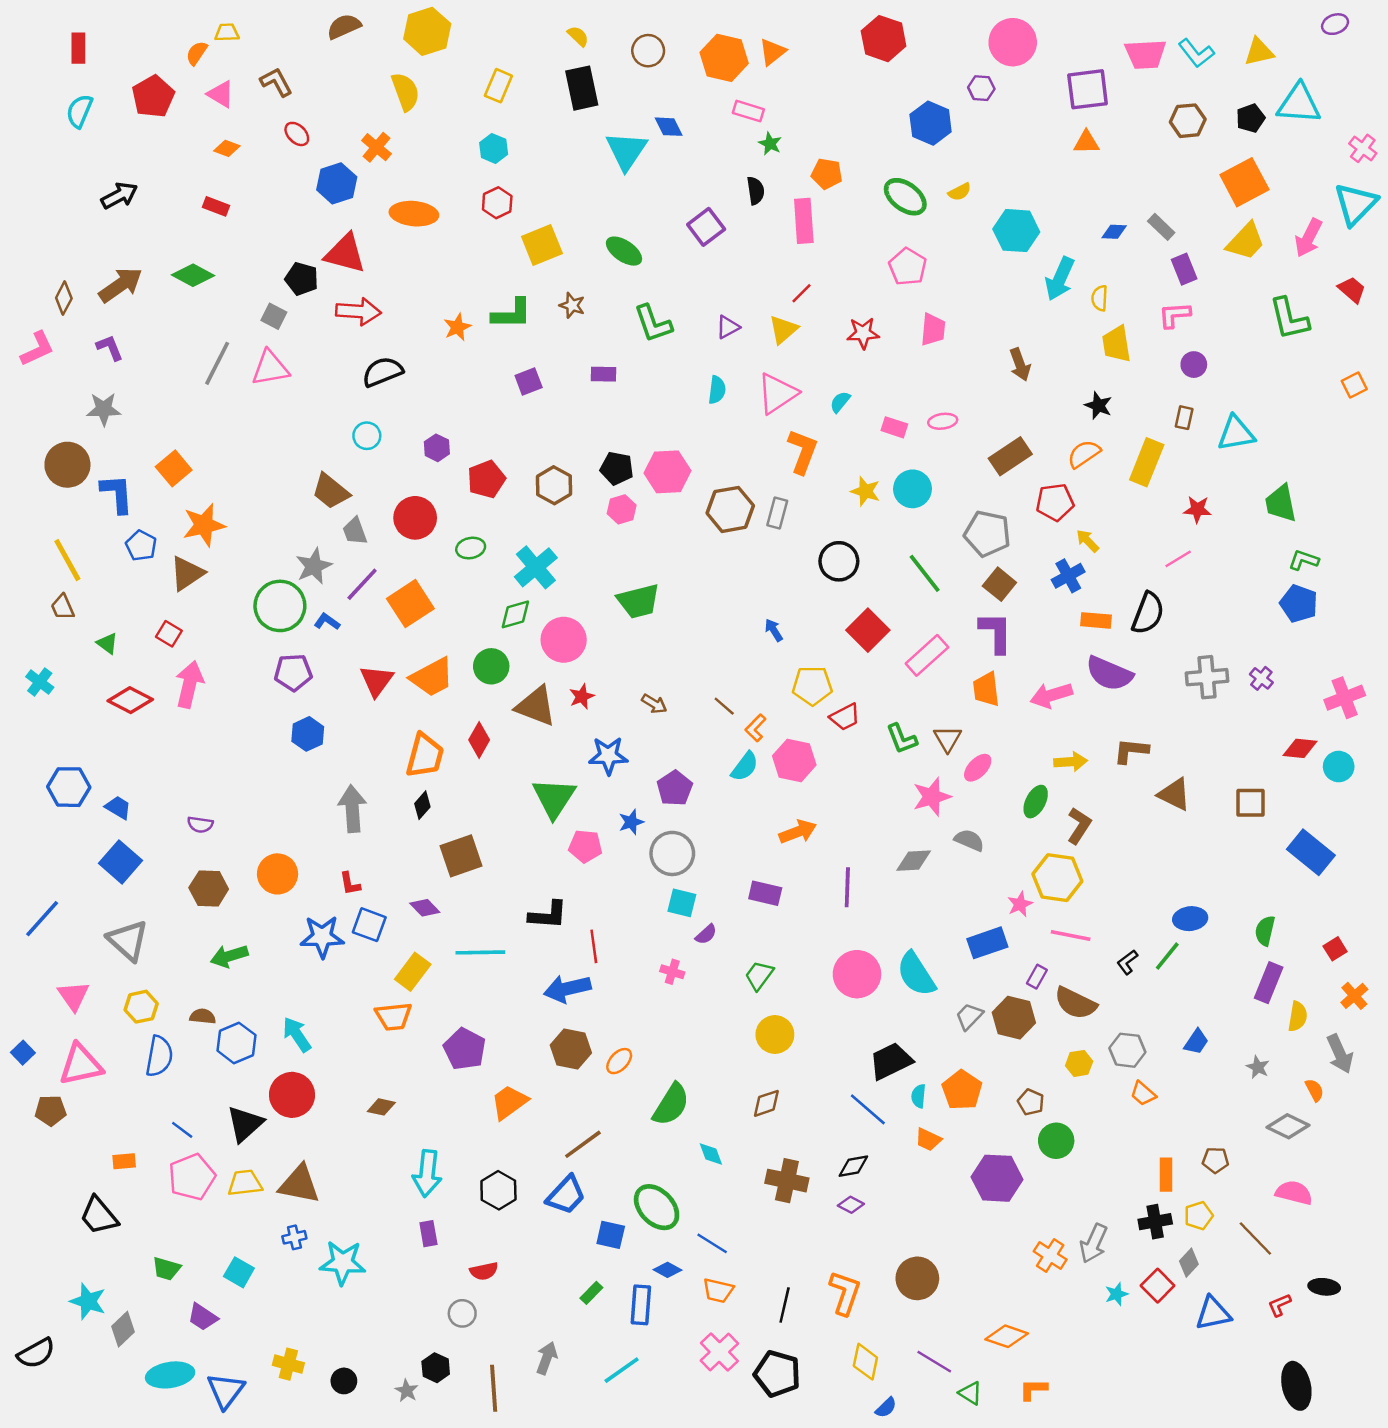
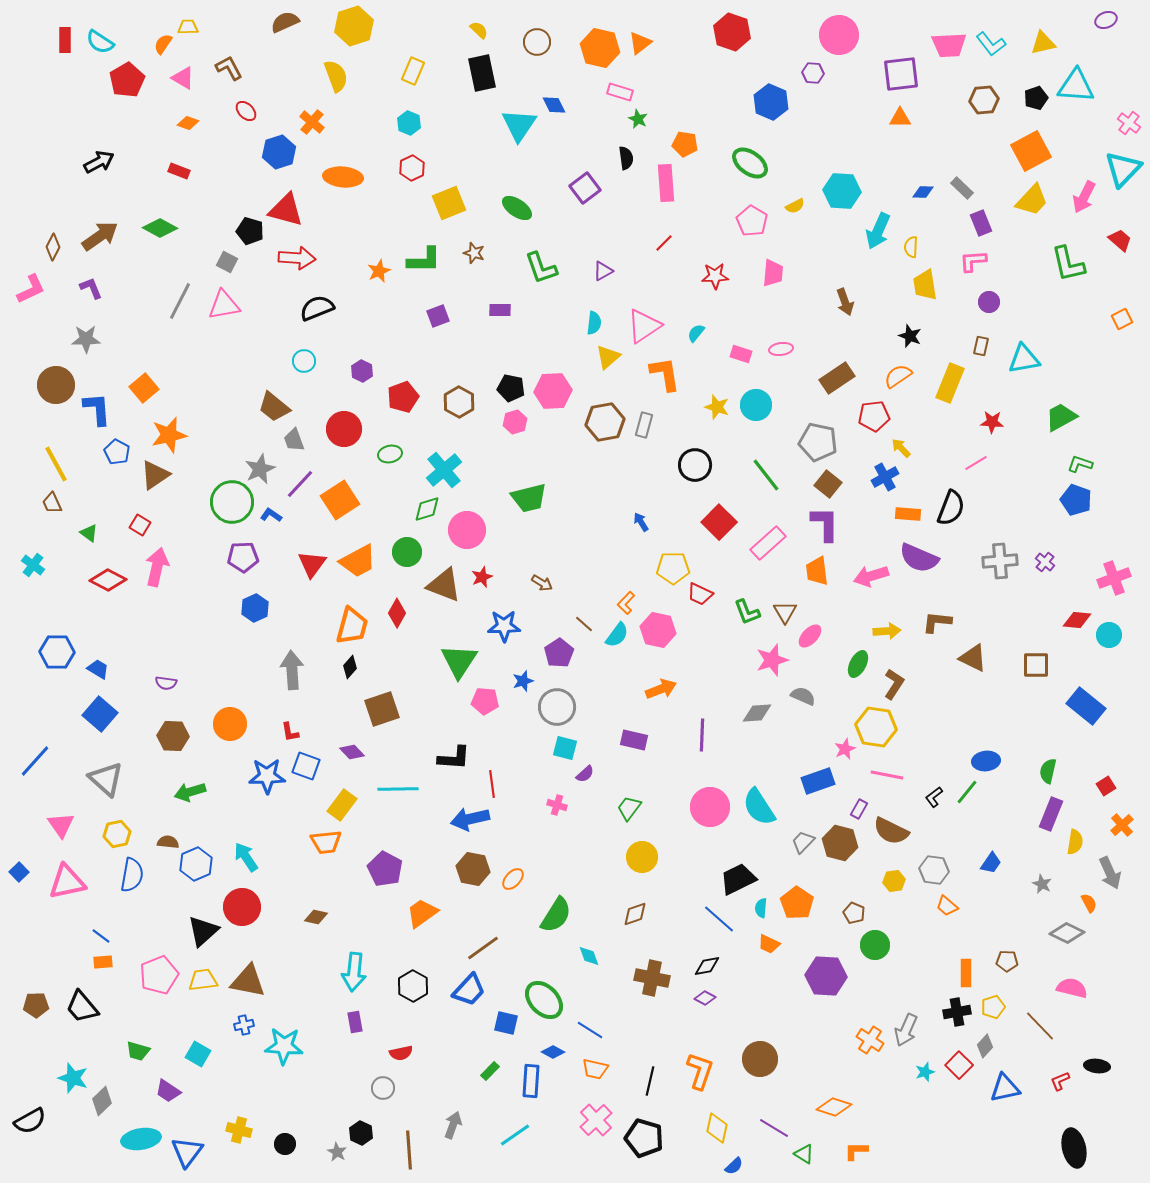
cyan semicircle: (80, 111) -> (100, 42), moved, turned -80
yellow semicircle: (960, 192) -> (795, 206), moved
yellow triangle: (783, 330) -> (608, 357), moved
orange L-shape: (803, 451) -> (665, 374), turned -30
green trapezoid: (1281, 503) -> (1061, 417), turned 72
brown line: (724, 706) -> (584, 624), moved
red trapezoid: (845, 717) -> (700, 594), turned 52
brown pentagon: (51, 1111) -> (36, 1005), moved
blue line: (182, 1130) -> (101, 936), moved

